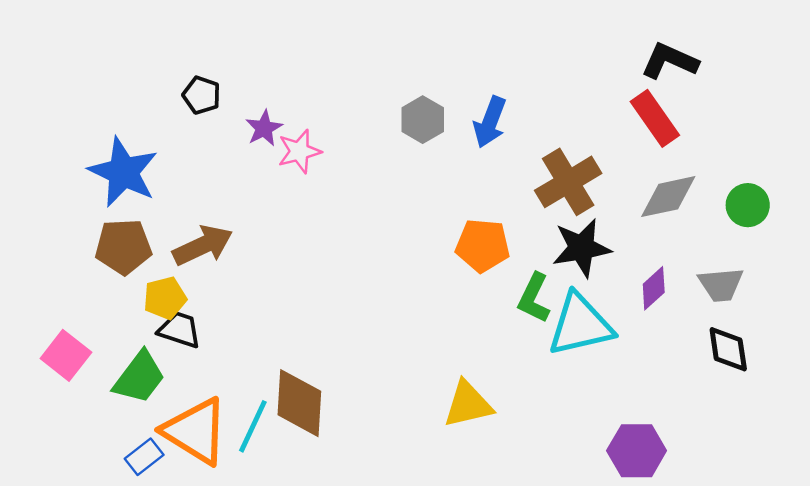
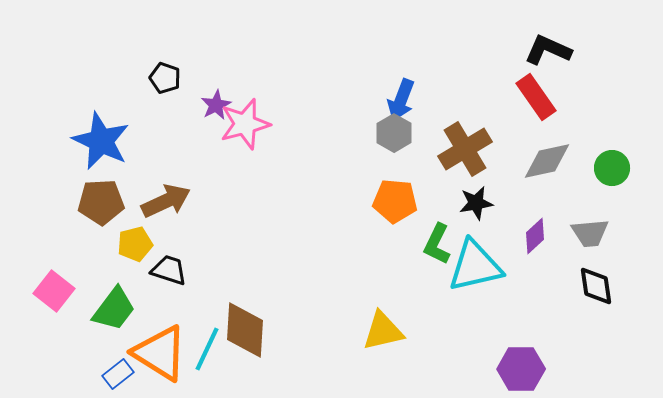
gray hexagon: (423, 120) -> (394, 133), moved
pink star: (299, 151) -> (245, 124), size x1.4
black star: (582, 248) -> (476, 203), size x0.7
black trapezoid: (180, 330) -> (169, 270), moved

